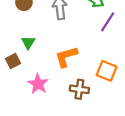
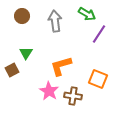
pink star: (38, 84) -> (49, 91), moved

